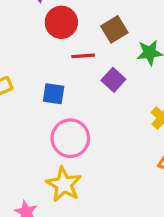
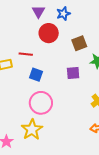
red line: (83, 56) -> (26, 54), moved
purple square: (113, 80) -> (73, 73), turned 32

